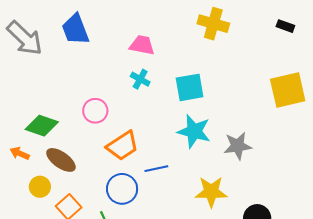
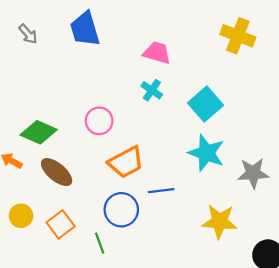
gray arrow: (25, 38) -> (28, 34), size x0.5
cyan square: (190, 87) -> (206, 104), turned -36
yellow circle: (40, 187) -> (21, 216), moved

